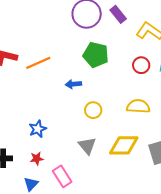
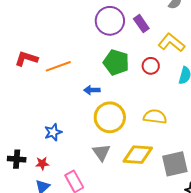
red circle: (141, 65) -> (151, 66), moved
yellow circle: (93, 110) -> (110, 117), size x1.8
red star: (37, 159) -> (42, 164), moved

